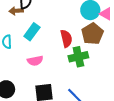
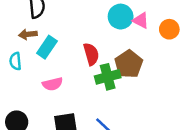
brown arrow: (16, 11) -> (28, 34), moved
brown pentagon: (92, 34) -> (129, 64), moved

